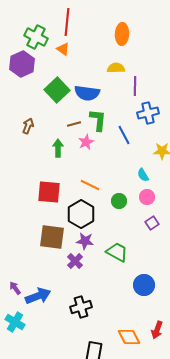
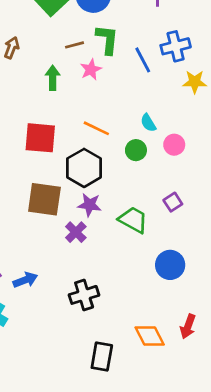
blue cross: (148, 113) -> (176, 46), moved
cyan semicircle: (143, 175) -> (148, 123), moved
purple square: (152, 223) -> (173, 202), moved
blue arrow: (38, 296) -> (25, 280), size x0.7

